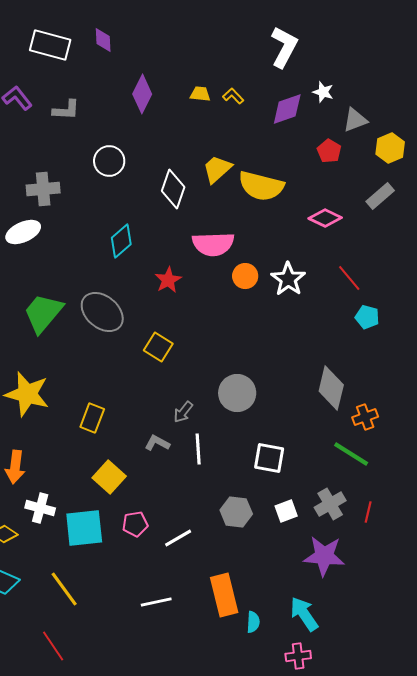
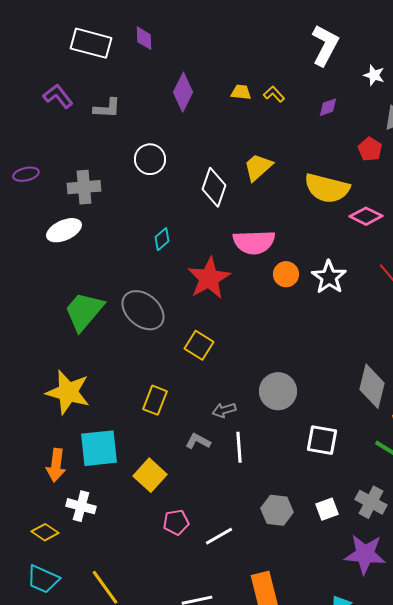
white star: (323, 92) -> (374, 75), moved
purple diamond: (287, 109) -> (328, 107), size x0.6
yellow semicircle: (261, 186) -> (327, 188), moved
cyan diamond: (121, 241) -> (162, 239), size x0.7
red star: (168, 280) -> (209, 278), size x1.6
gray arrow: (183, 412) -> (224, 410), turned 35
yellow rectangle: (92, 418) -> (155, 400), moved
white square: (269, 458) -> (322, 440), moved
gray cross: (330, 504) -> (371, 502), turned -32
cyan square: (84, 528) -> (99, 448), moved

